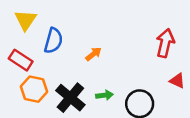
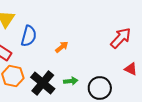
red arrow: (165, 43) -> (121, 38), turned 30

